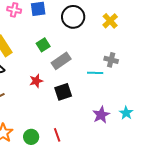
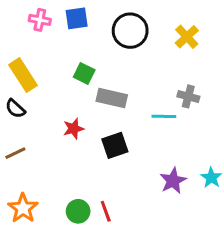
green square: (43, 45) -> (84, 73), turned -32
gray rectangle: (61, 61) -> (112, 98), turned 48
green circle: (31, 137) -> (78, 211), moved

